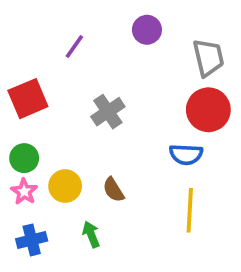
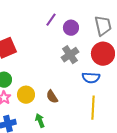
purple circle: (147, 30) -> (71, 28), moved
purple line: (74, 47) -> (51, 20), moved
gray cross: (108, 112) -> (70, 55), moved

